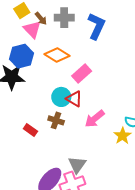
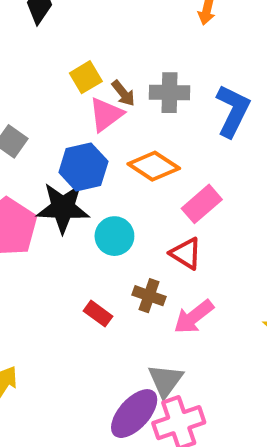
pink triangle: (32, 29) -> (106, 114), turned 36
cyan circle: (61, 97) -> (114, 236), moved
pink arrow: (95, 119) -> (194, 317), moved
gray triangle: (77, 165) -> (165, 380), moved

